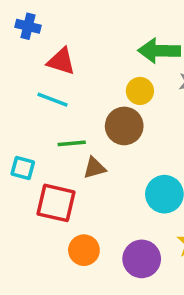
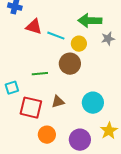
cyan line: (52, 100) -> (56, 36), moved
cyan square: (23, 168) -> (12, 88), turned -32
brown triangle: (94, 168) -> (58, 102), moved

